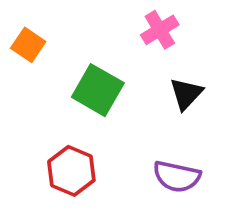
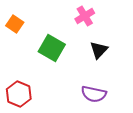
red hexagon: (71, 171) -> (19, 94), moved

